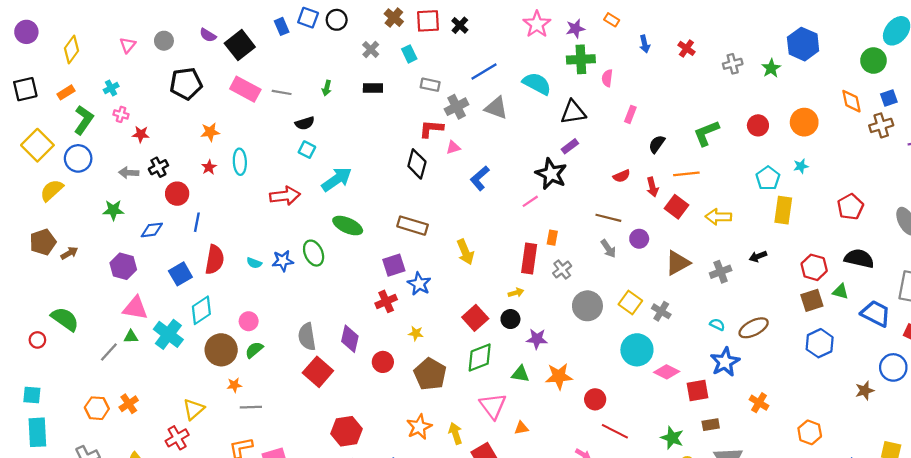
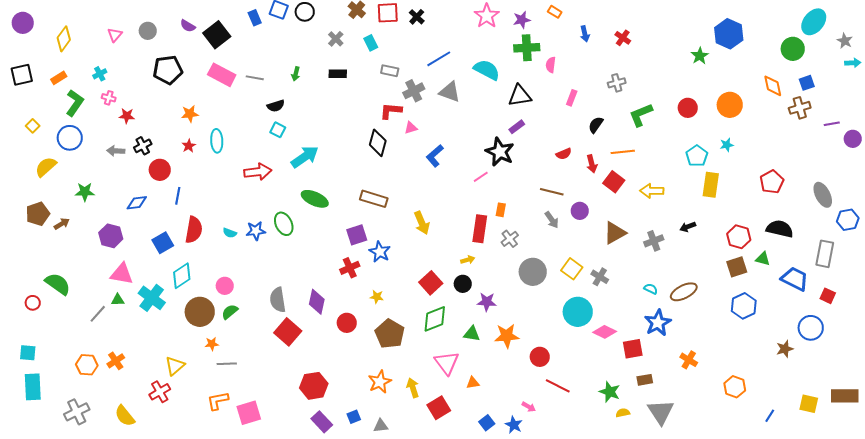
gray cross: (733, 64) -> (617, 83), moved
yellow square: (37, 145) -> (33, 126), size x0.5
green star: (113, 210) -> (85, 192), moved

